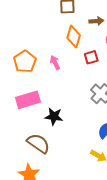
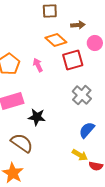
orange diamond: (74, 37) -> (56, 40), turned -65
red square: (91, 57) -> (73, 60), size x1.5

